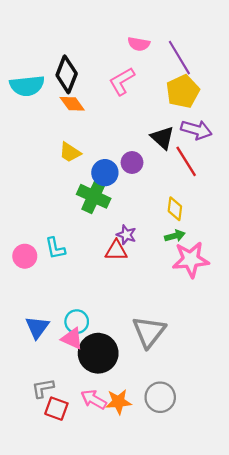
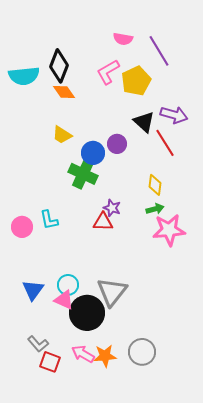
yellow pentagon: (183, 91) -> (136, 81), moved
gray triangle: (149, 332) -> (112, 292), moved
gray L-shape: (43, 388) -> (38, 344), turned -120

